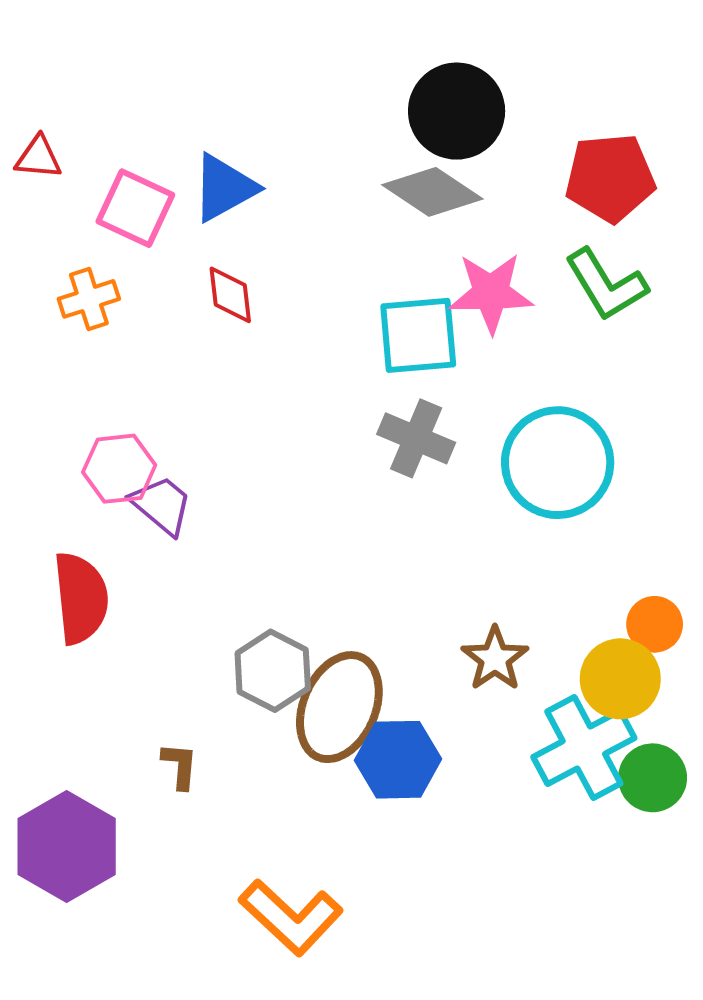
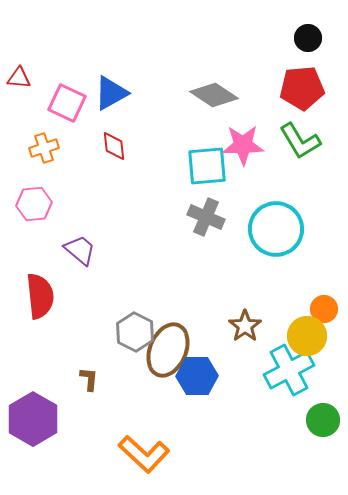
black circle: (457, 111) -> (308, 38), moved, size x0.6
pink hexagon: (119, 469) -> (34, 204), moved
green circle: (653, 778) -> (323, 420), moved

